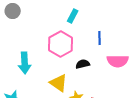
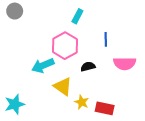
cyan arrow: (25, 63) -> (43, 66), moved, turned 70

